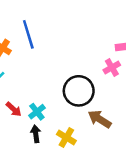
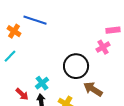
blue line: (28, 34) -> (35, 20), turned -55
red arrow: (14, 109) -> (22, 94), moved

